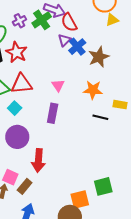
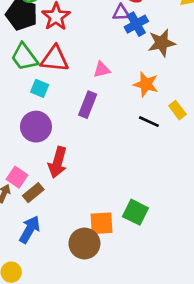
purple triangle: (64, 40) -> (121, 13), turned 32
pink triangle: (58, 85) -> (102, 70), turned 40
yellow rectangle: (120, 105) -> (177, 110), turned 32
cyan square: (15, 108) -> (40, 88), turned -32
green square: (103, 186) -> (135, 212), turned 30

